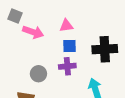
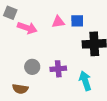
blue square: (69, 46) -> (77, 21), moved
purple cross: (67, 66) -> (58, 69), moved

